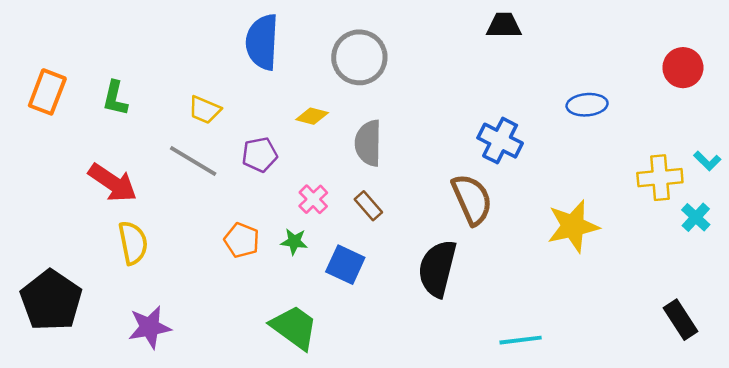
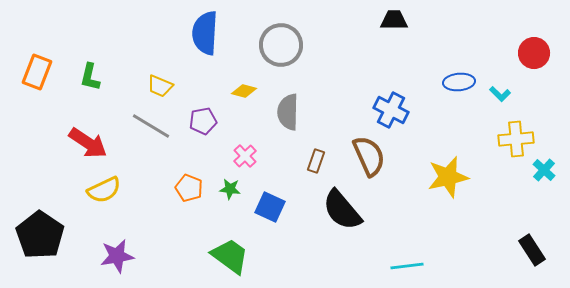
cyan L-shape: (707, 161) -> (500, 94), moved
brown rectangle: (368, 206) -> (316, 161), moved, turned 60
yellow semicircle: (133, 243) -> (104, 190), turned 76
black semicircle: (437, 268) -> (342, 210), turned -54

